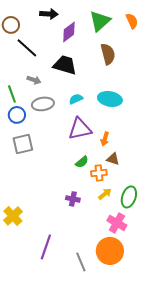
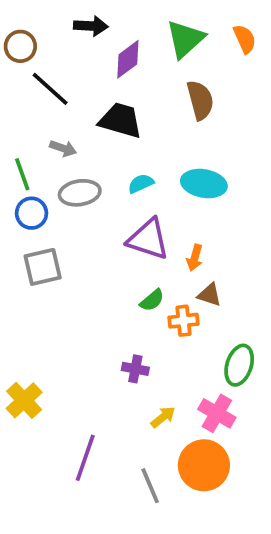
purple triangle: (80, 129) -> (148, 239), turned 30
yellow arrow: (105, 194) -> (163, 417), moved

